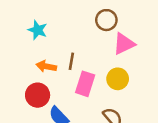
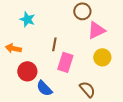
orange arrow: (46, 66) -> (13, 48), moved
yellow circle: (118, 79) -> (102, 57), moved

